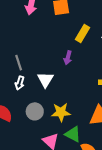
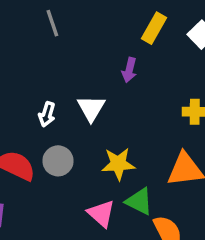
gray line: (19, 63) -> (52, 23), moved
gray circle: (35, 111) -> (58, 161), moved

